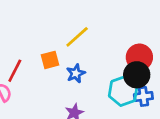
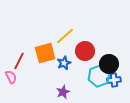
red circle: (139, 57) -> (85, 51), moved
orange square: (50, 60) -> (45, 53), size x1.5

